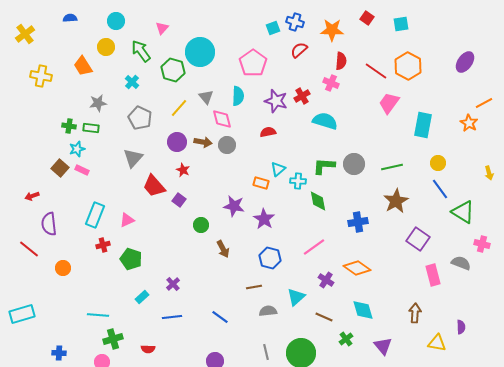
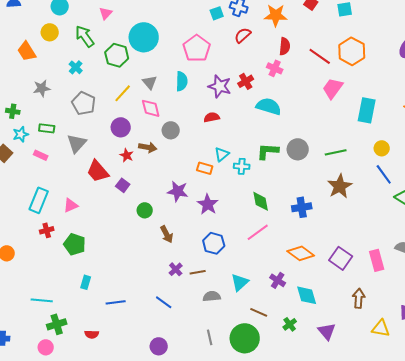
pink diamond: (222, 119) -> (151, 108), moved
green rectangle: (91, 128) -> (47, 128), moved
brown arrow: (203, 142) -> (148, 147), moved
pink rectangle: (82, 170) -> (41, 155), moved
green diamond: (318, 201) -> (261, 201), moved
purple square: (418, 239) -> (341, 258), moved
purple cross: (326, 280) -> (278, 280), moved
purple cross: (173, 284) -> (176, 269), moved
cyan rectangle: (142, 297) -> (86, 282), turned -32
brown line: (324, 317) -> (259, 312), moved

